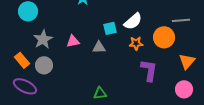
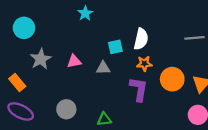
white semicircle: (133, 21) -> (141, 39), turned -36
orange circle: (164, 37) -> (172, 79), moved
gray circle: (44, 65) -> (66, 109), moved
purple L-shape: (149, 70) -> (139, 89), moved

